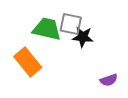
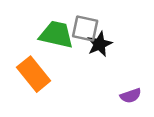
black star: (83, 37) -> (99, 44), turned -30

